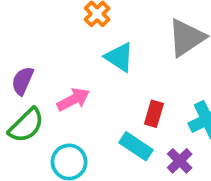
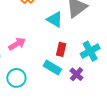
cyan triangle: (119, 57) -> (55, 19), moved

